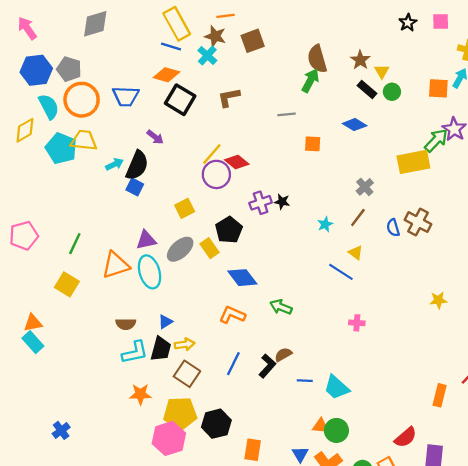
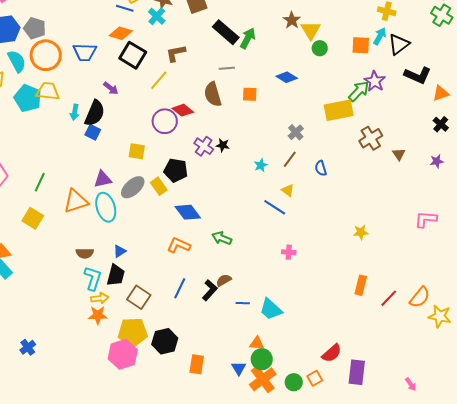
brown semicircle: (317, 59) -> (213, 94), moved
yellow triangle: (382, 71) -> (311, 30), size x1.5
black rectangle: (367, 89) -> (226, 32), moved, size x1.5
yellow line: (212, 154) -> (159, 80), moved
cyan arrow: (114, 164) -> (75, 112), turned 126
purple cross: (261, 203) -> (204, 146), turned -36
yellow square: (185, 208) -> (137, 151), turned 36
brown cross: (418, 222) -> (371, 138), moved, turned 30
black pentagon: (229, 230) -> (176, 170), turned -30
yellow arrow: (185, 344) -> (100, 298), moved
cyan L-shape: (135, 352) -> (93, 278), turned -60
orange rectangle: (440, 395) -> (361, 285), moved
green circle: (336, 430) -> (262, 359), moved

